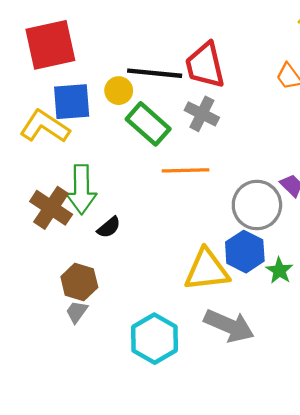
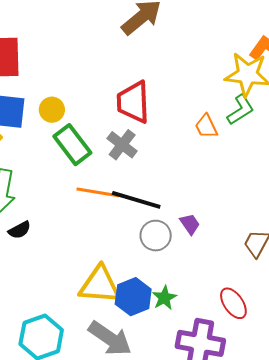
black line: (155, 73) -> (136, 200), moved
gray circle: (257, 205) -> (156, 236), size x0.7
blue hexagon: (245, 252) -> (133, 297), moved

